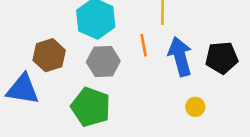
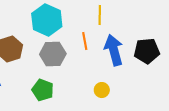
green pentagon: (91, 107) -> (43, 90), size x0.7
yellow circle: (195, 107) -> (102, 90), moved

